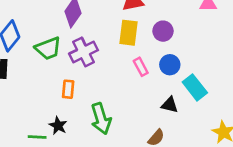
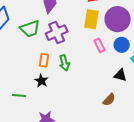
purple circle: (163, 31) -> (118, 19), size x1.6
green arrow: (101, 119) -> (64, 63), moved, size x0.7
black star: (58, 126) -> (41, 81), moved

